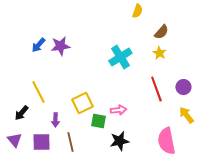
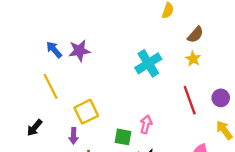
blue arrow: (38, 45) -> (54, 50), turned 98
yellow line: (38, 92) -> (51, 86), moved
yellow square: (82, 103) -> (86, 112), moved
pink arrow: (118, 110) -> (146, 124), turned -70

